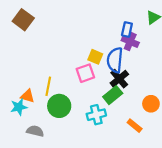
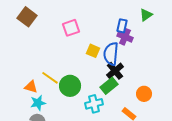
pink square: (85, 73) -> (71, 28), moved
yellow line: (48, 86) -> (50, 78), turned -66
green circle: (59, 106) -> (70, 86), moved
cyan star: (19, 107) -> (38, 103), moved

